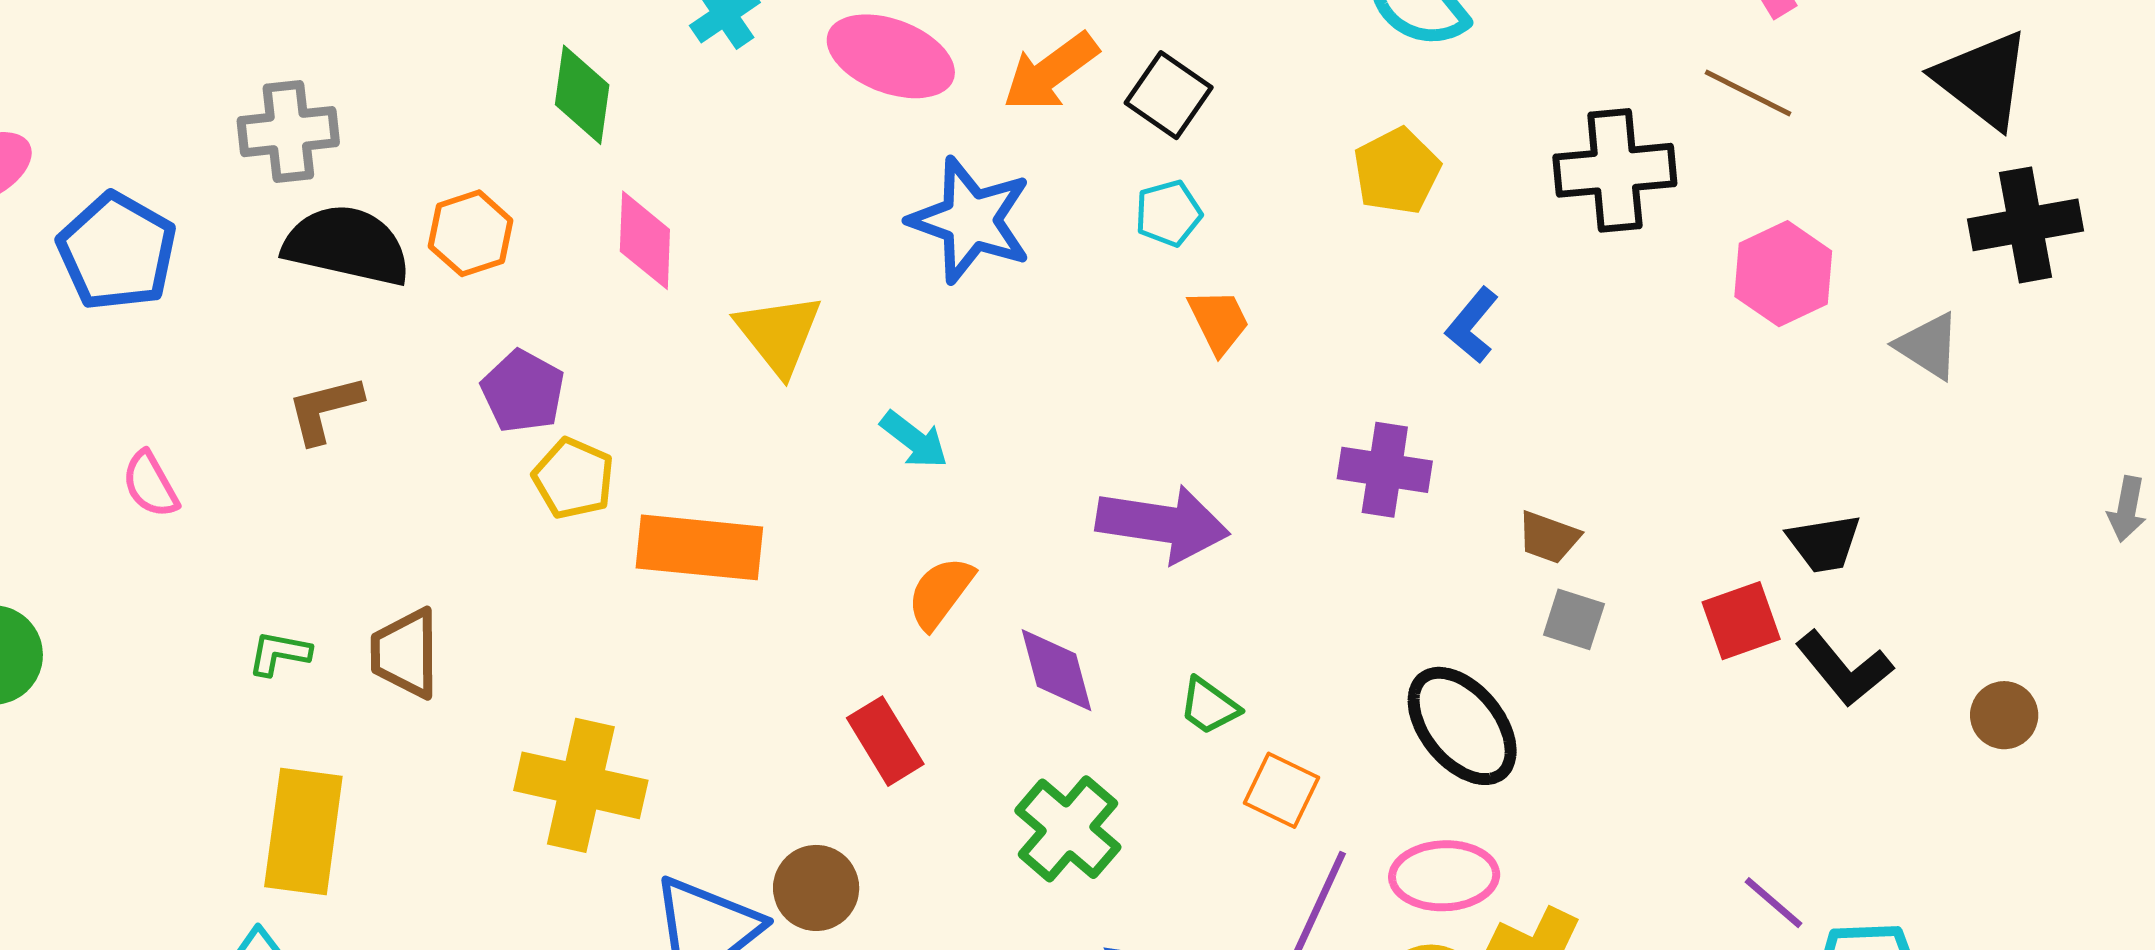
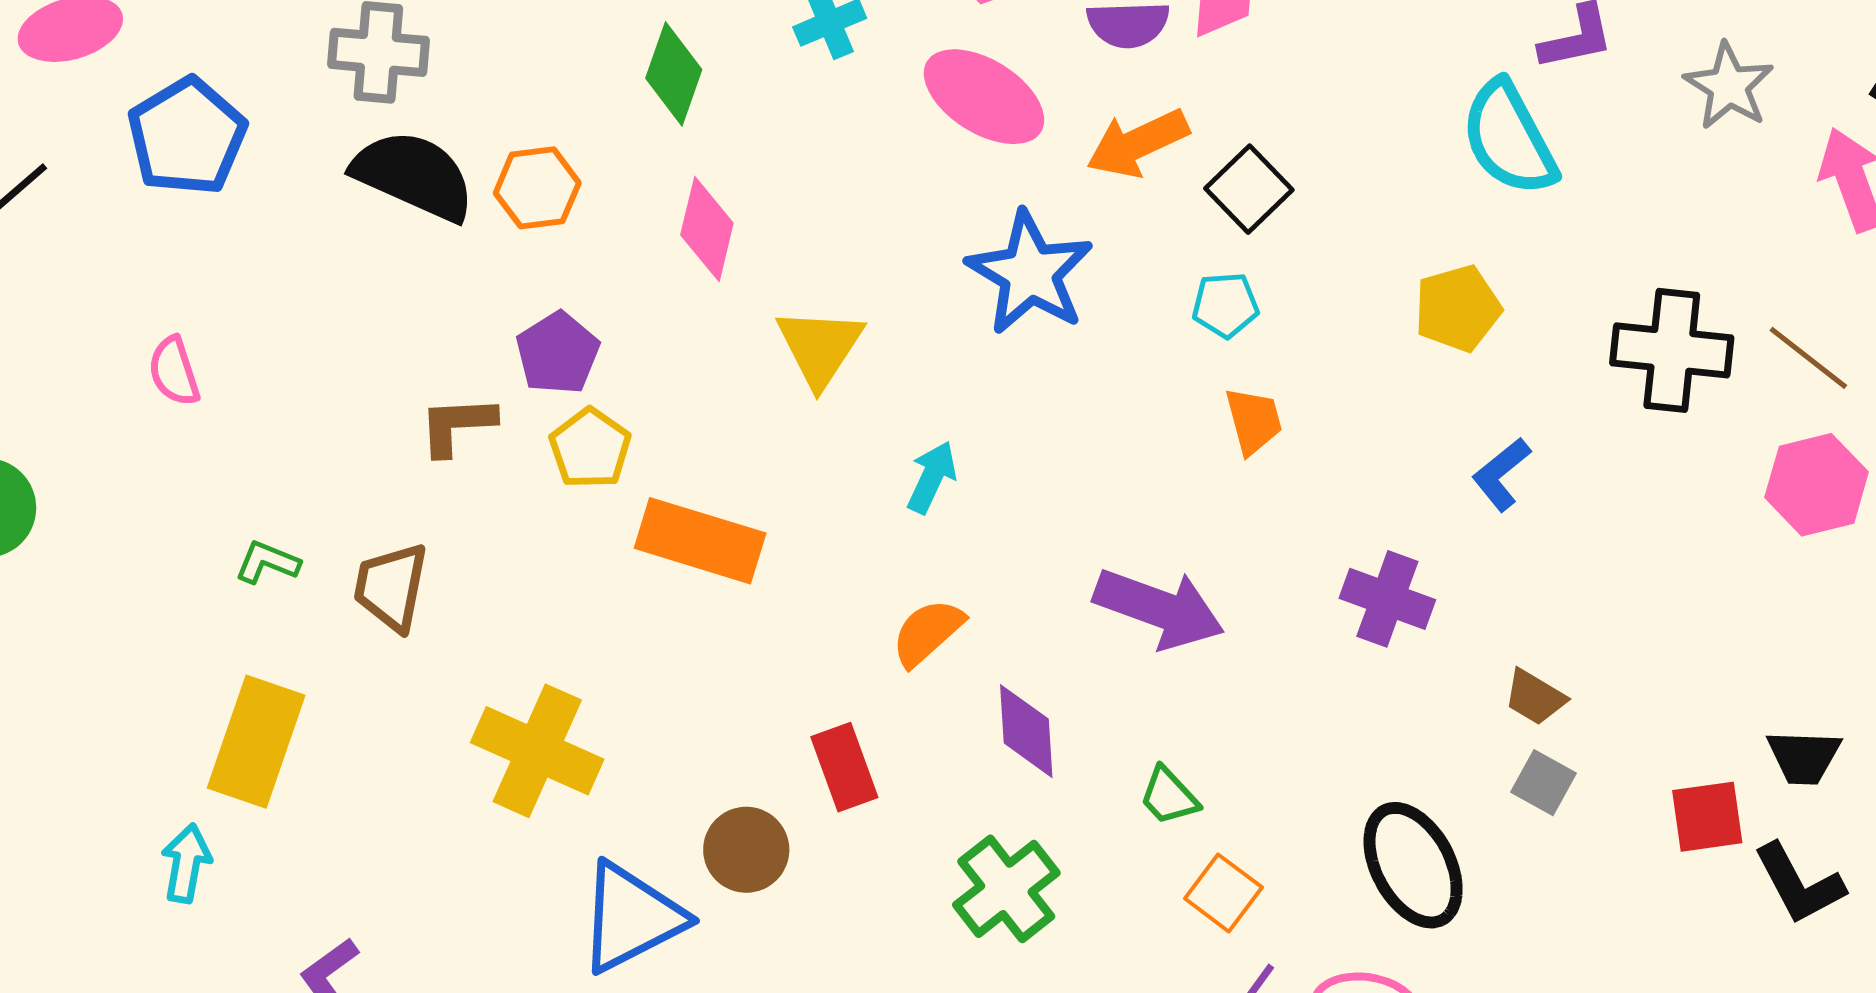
brown line: (1748, 93) -> (1808, 358), moved
brown L-shape: (324, 409) -> (457, 425), moved
cyan arrow: (914, 440) -> (932, 477), turned -114
brown circle: (816, 888) -> (746, 850), moved

